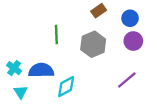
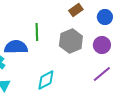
purple circle: (133, 41) -> (102, 45), moved
blue semicircle: (41, 70) -> (16, 47), moved

